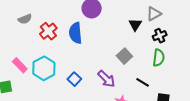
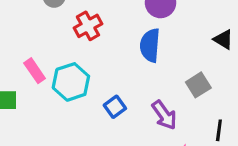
black triangle: (135, 25) -> (223, 39), turned -40
blue semicircle: (76, 33) -> (150, 45), moved
black line: (143, 82) -> (219, 130), turned 56

